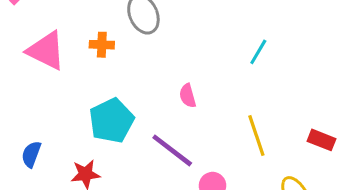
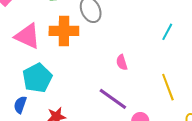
orange cross: (102, 45) -> (64, 31), size x1.8
cyan pentagon: (111, 121) -> (37, 78), moved

